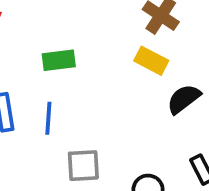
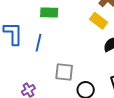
gray square: (83, 166) -> (64, 72), moved

